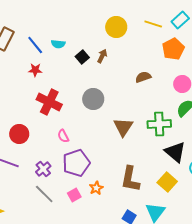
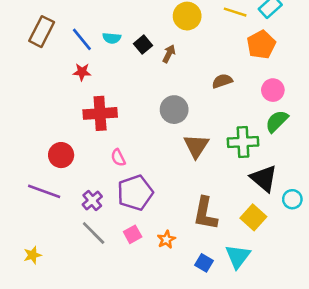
black square: (82, 57) -> (143, 45), moved
gray circle: (93, 99) -> (174, 110), moved
red cross: (49, 102) -> (100, 113), turned -30
orange star: (96, 188) -> (166, 239), moved

